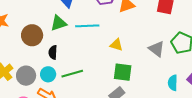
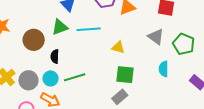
gray triangle: (156, 49) -> (156, 37), moved
cyan semicircle: (173, 83) -> (164, 69), moved

